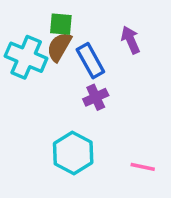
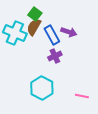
green square: (61, 24) -> (35, 14), turned 32
purple arrow: (131, 40) -> (69, 32), moved, turned 133

